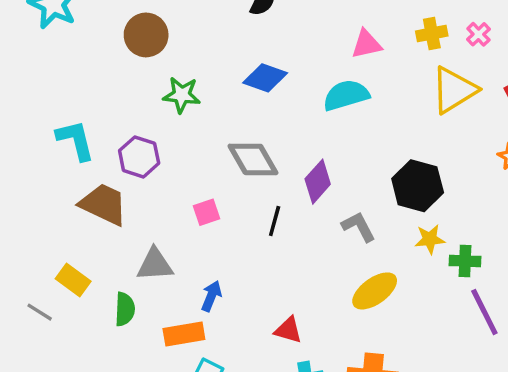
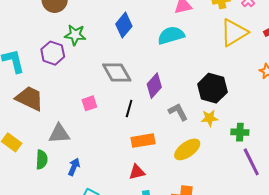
blue diamond: (265, 78) -> (124, 25), turned -70
purple hexagon: (139, 157) -> (53, 53), moved
yellow star: (430, 239) -> (210, 118), moved
blue arrow: (211, 296) -> (74, 167), moved
red triangle: (288, 330) -> (137, 172), turned -30
orange rectangle: (184, 334) -> (143, 141), moved

